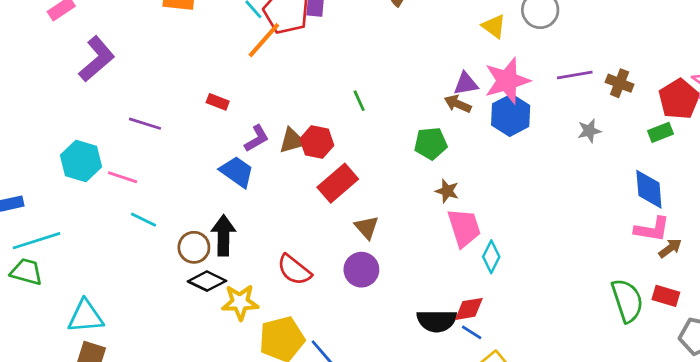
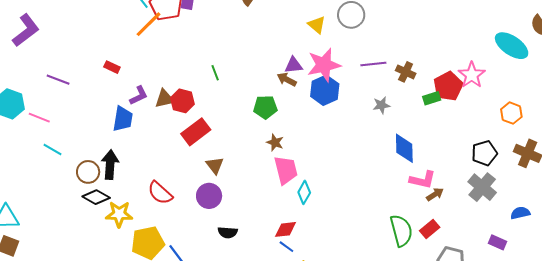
green rectangle: (661, 132) -> (432, 98), moved
blue trapezoid: (237, 172) -> (123, 119), turned 60
blue diamond: (649, 189) -> (404, 148), moved
red rectangle: (666, 296) -> (430, 229), turned -60
black semicircle: (437, 321) -> (228, 232), moved, size x0.7

